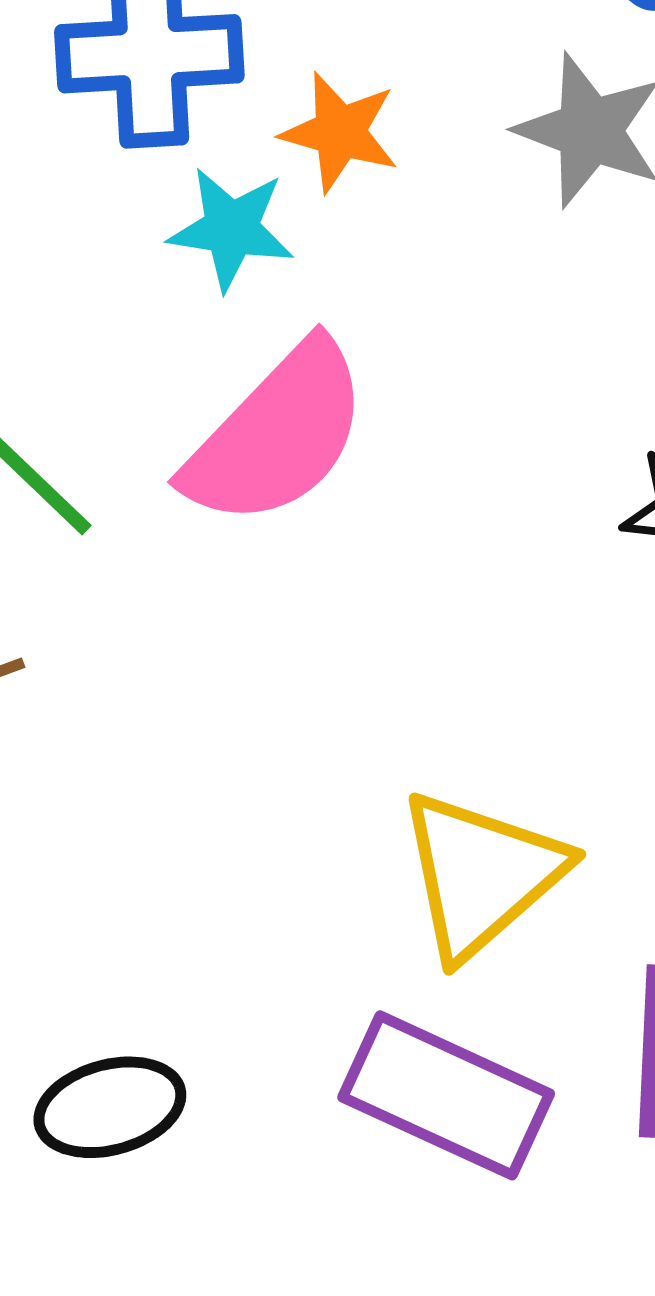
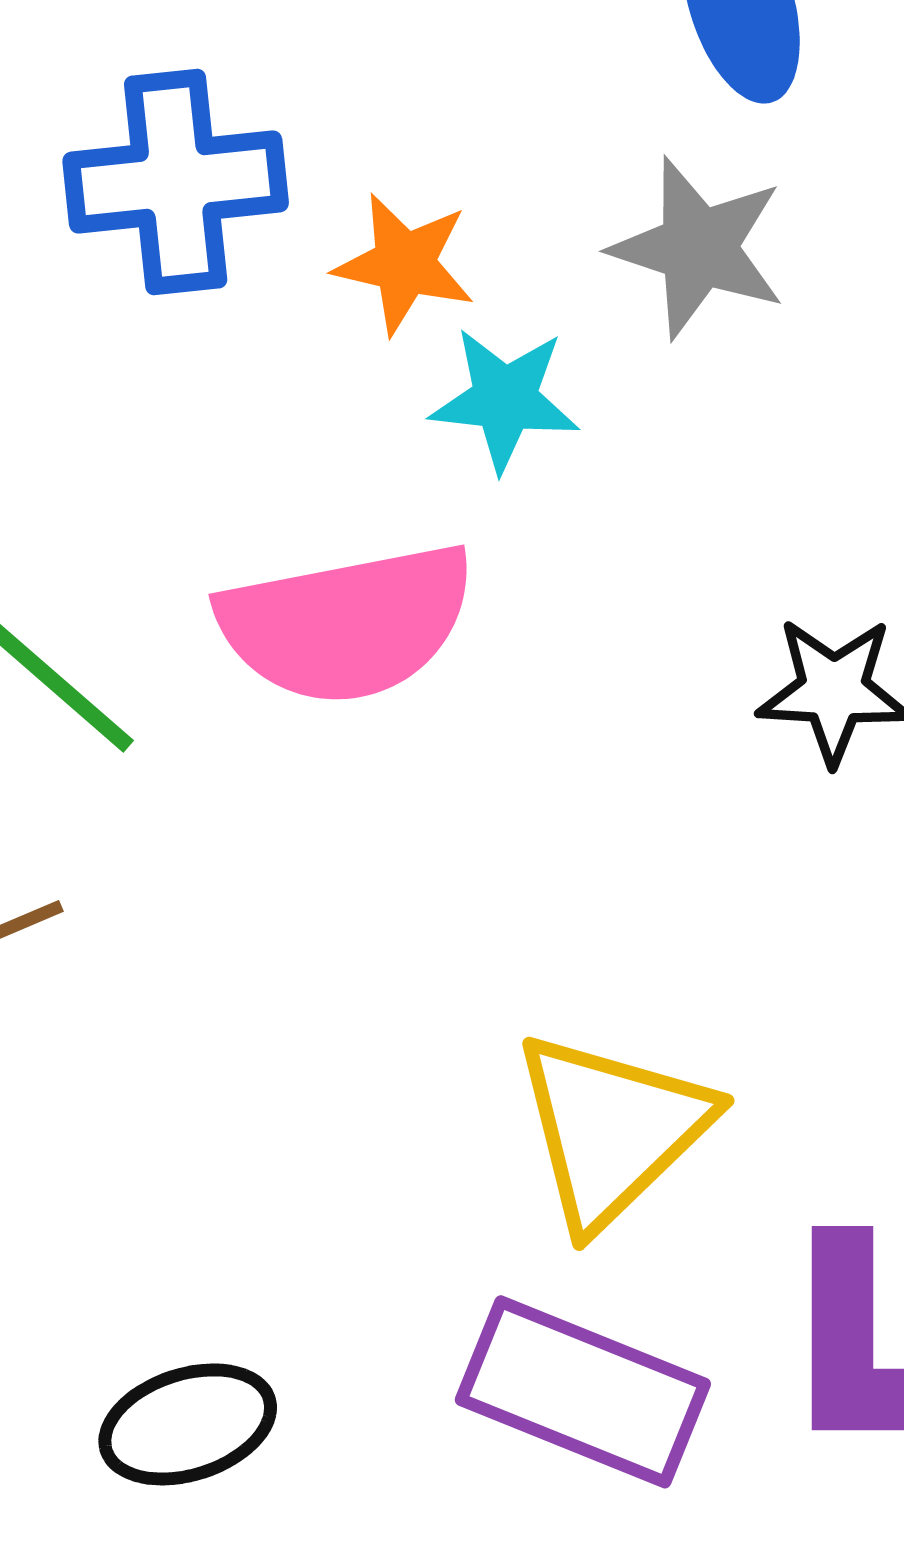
cyan star: (231, 229) -> (505, 399), moved
pink semicircle: (277, 435) -> (347, 623), turned 38

